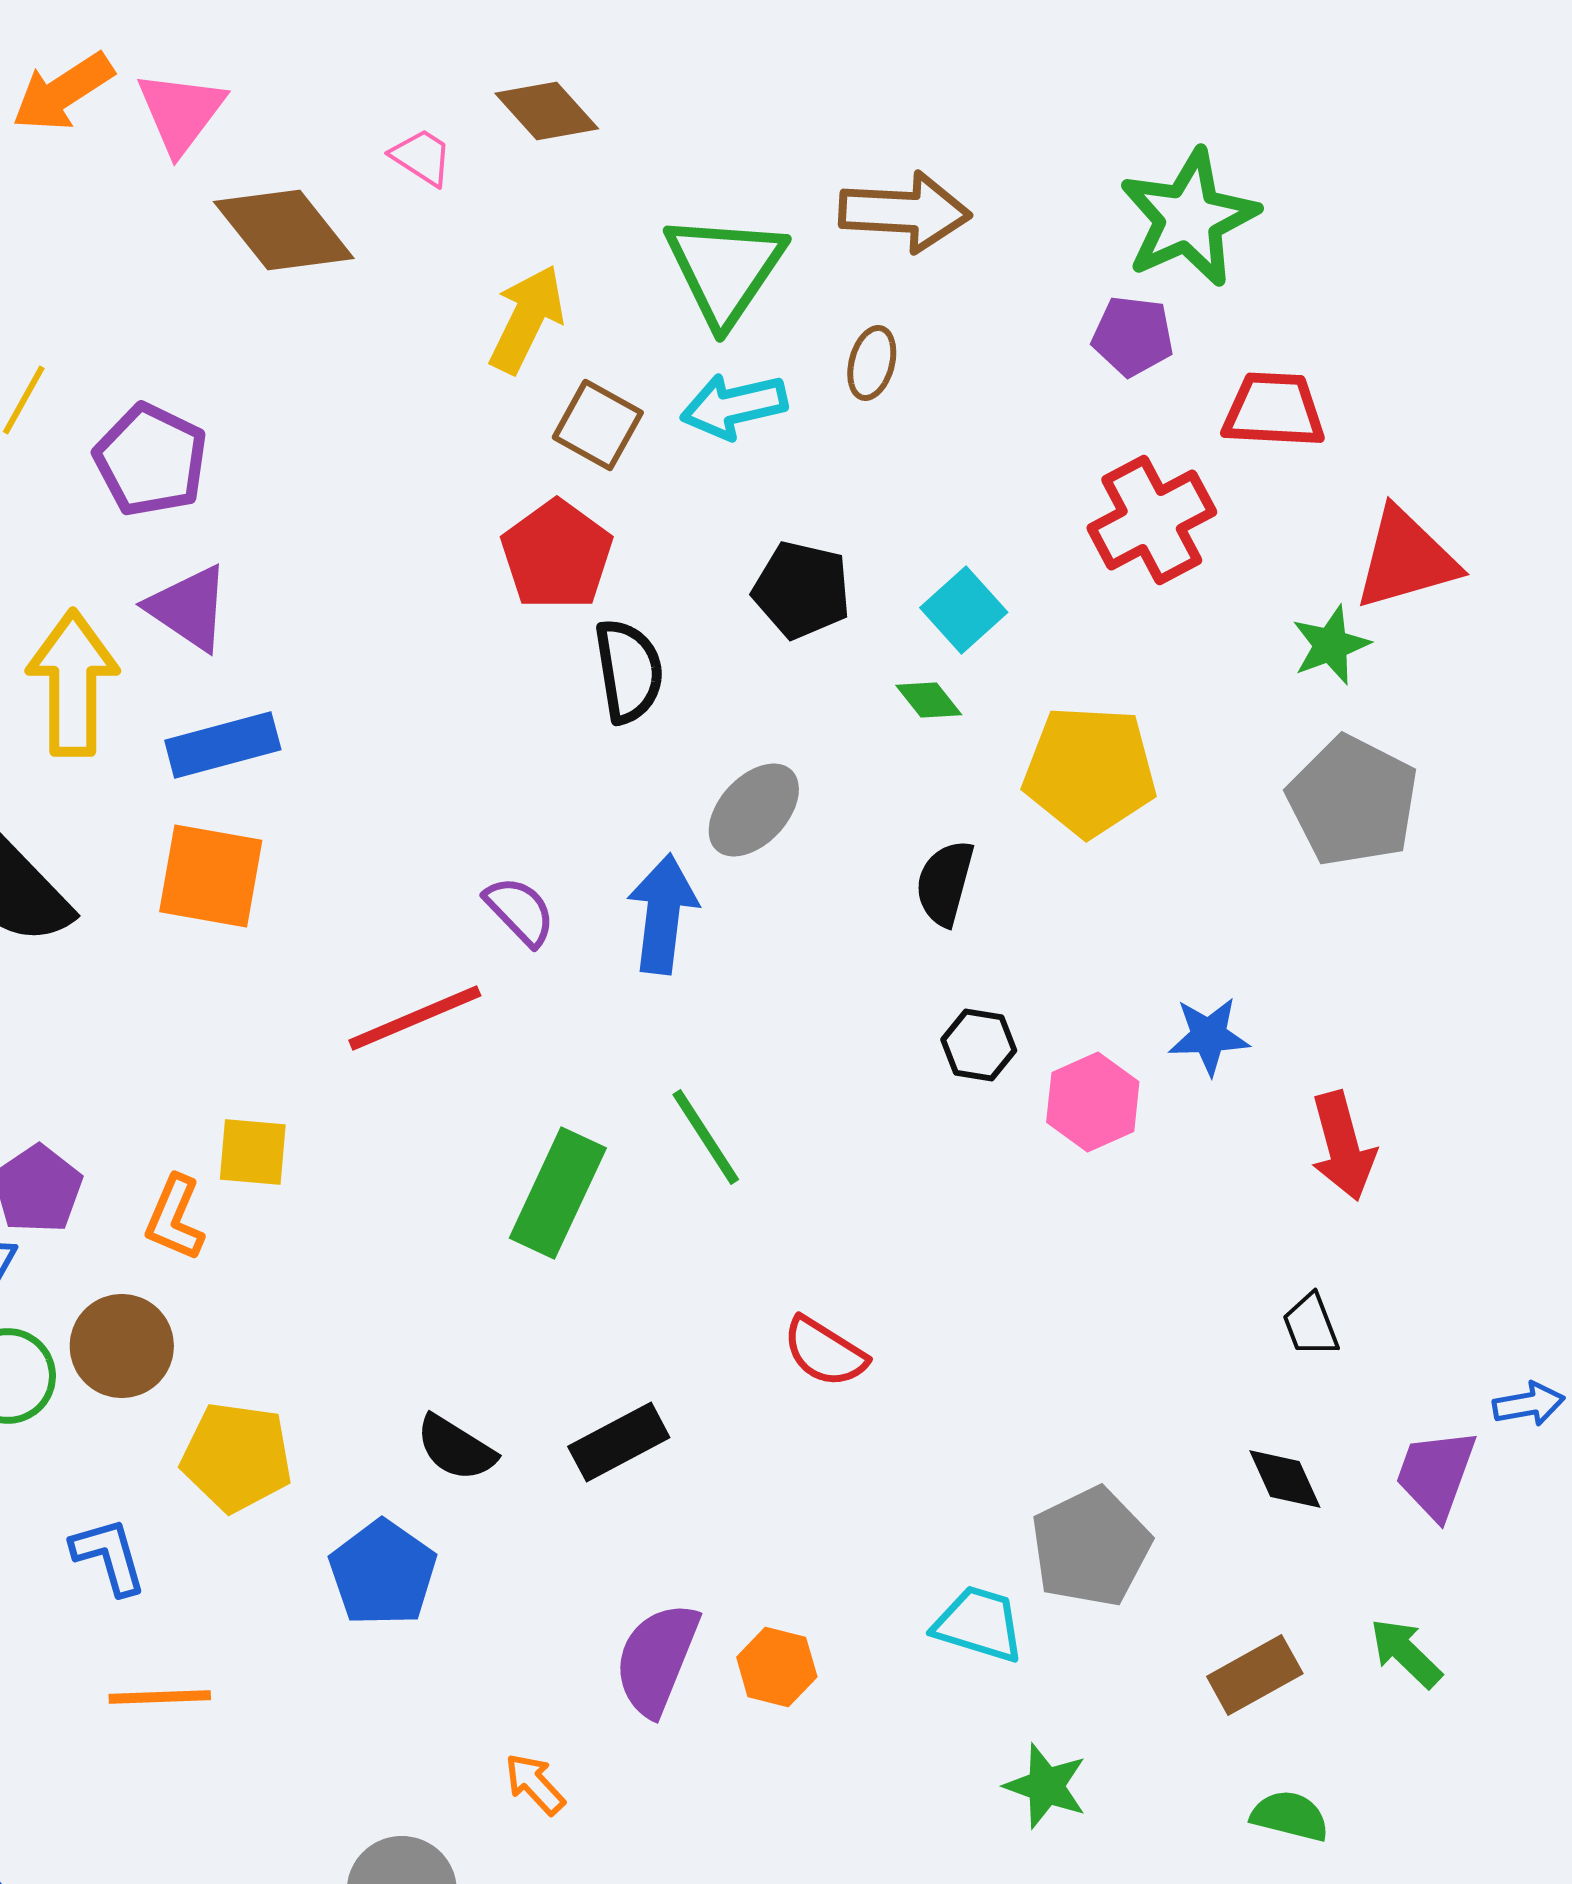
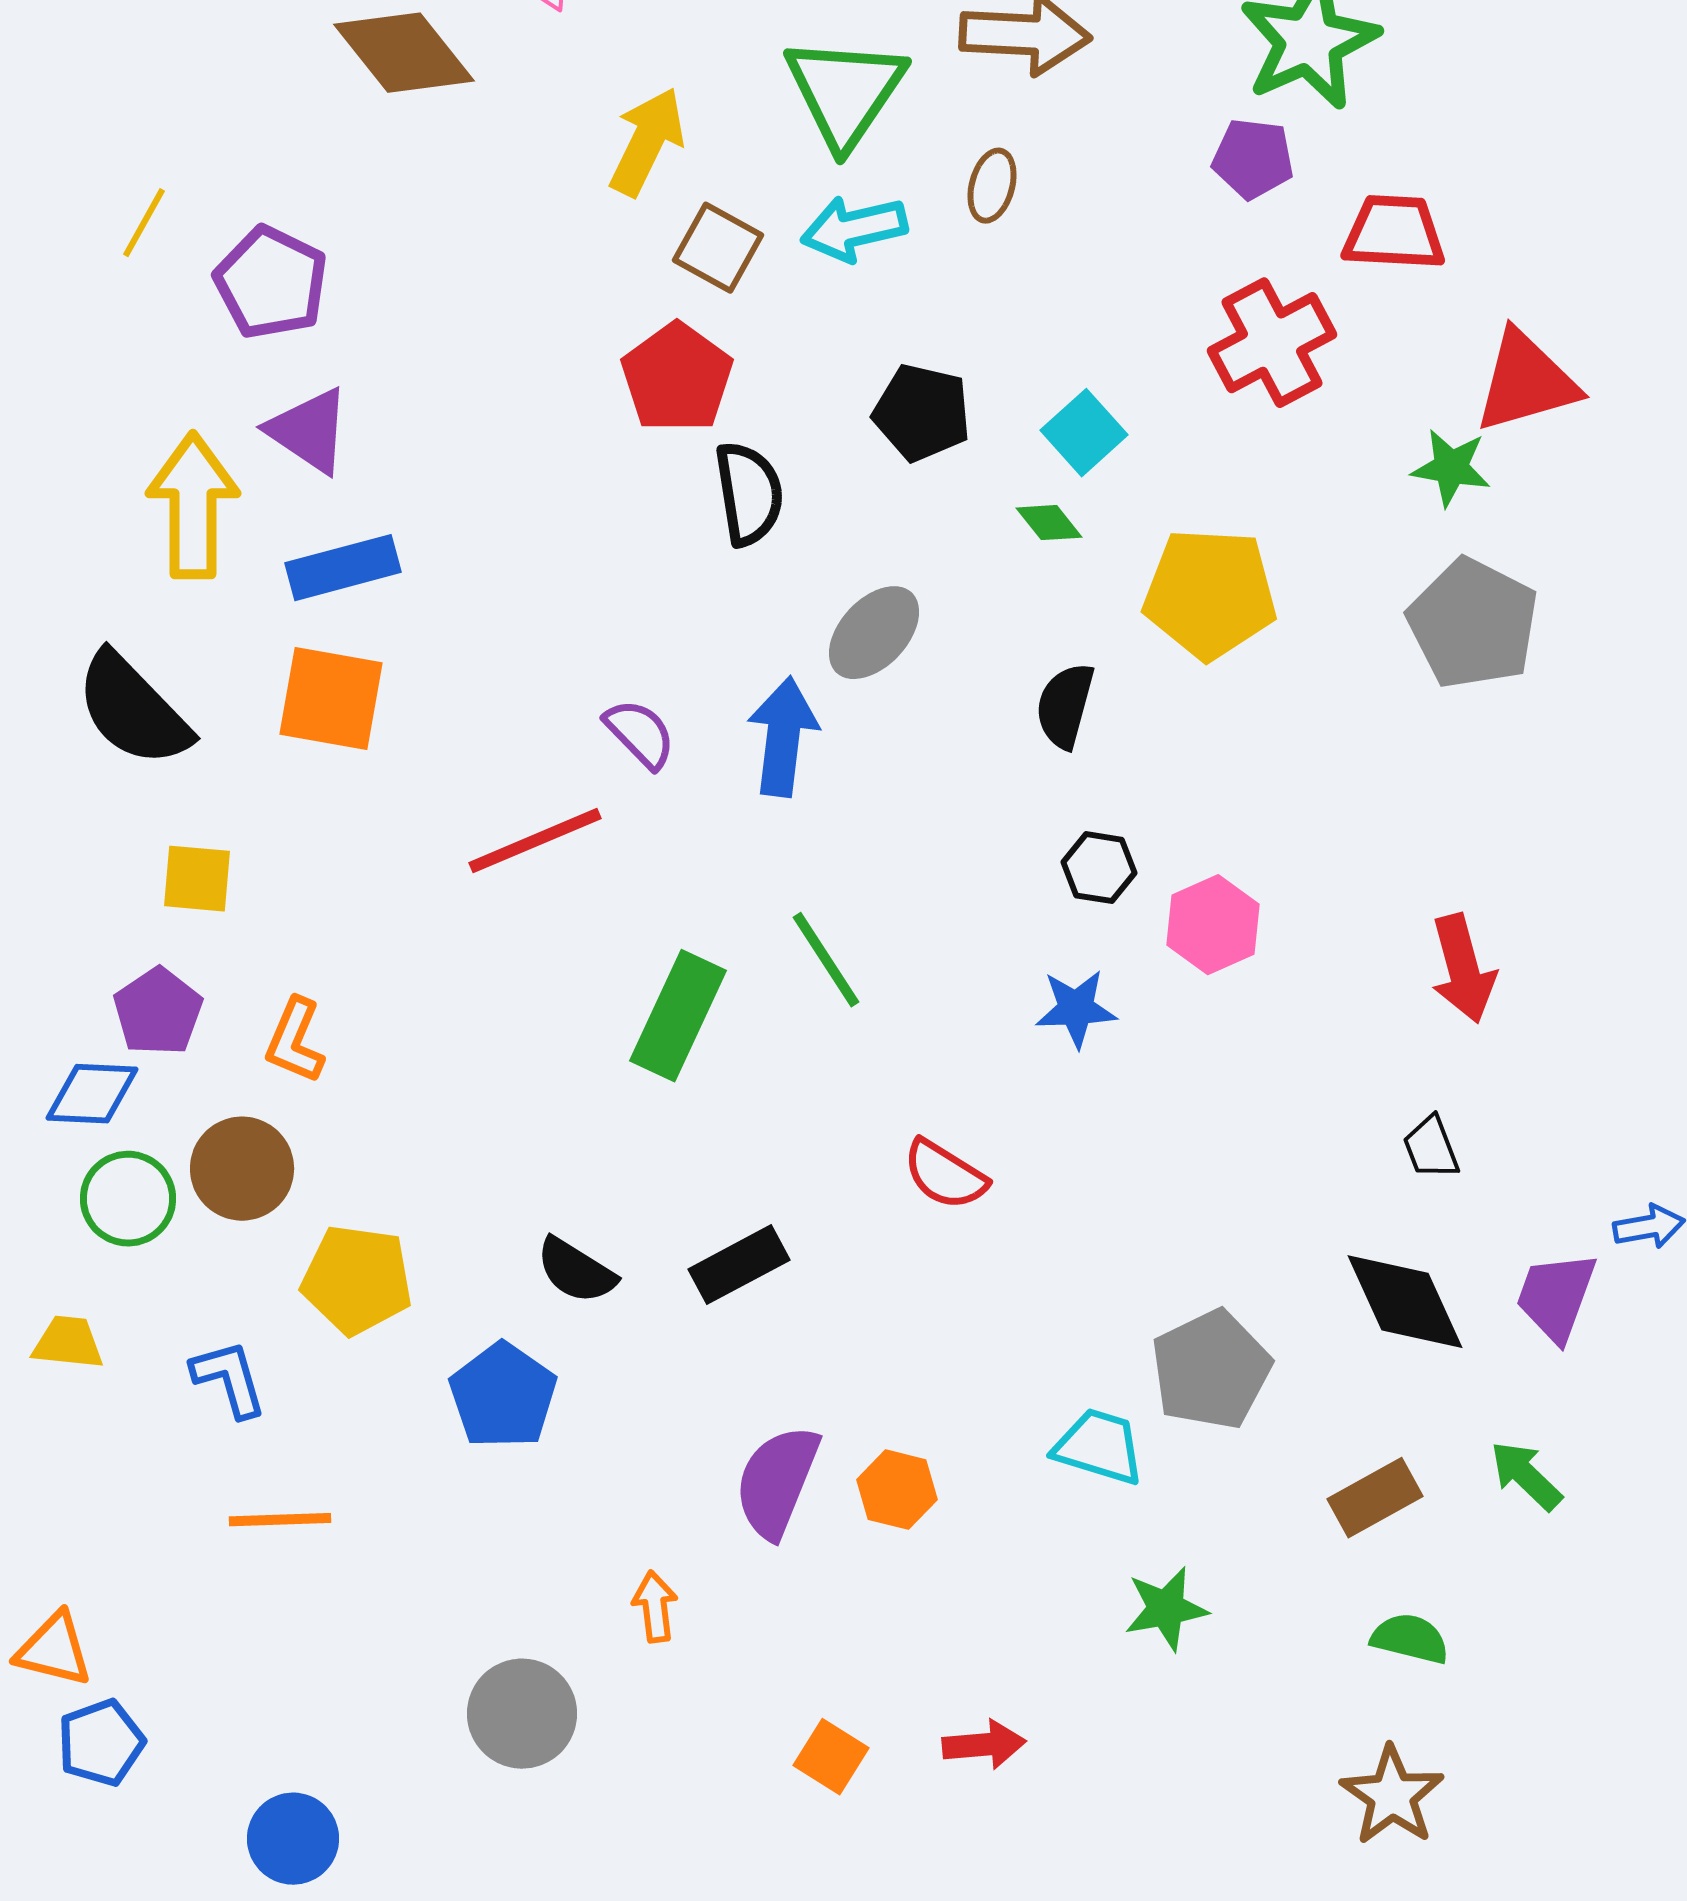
green star: (1331, 645) -> (1451, 468), turned 30
blue star: (1209, 1036) -> (1076, 1009), moved
yellow square: (253, 1152) -> (197, 879), moved
black diamond: (1285, 1479) -> (1405, 1302), size x1.6
orange arrow: (535, 1784) -> (655, 1607), turned 36
green star: (1046, 1786) -> (1166, 1609), turned -30

